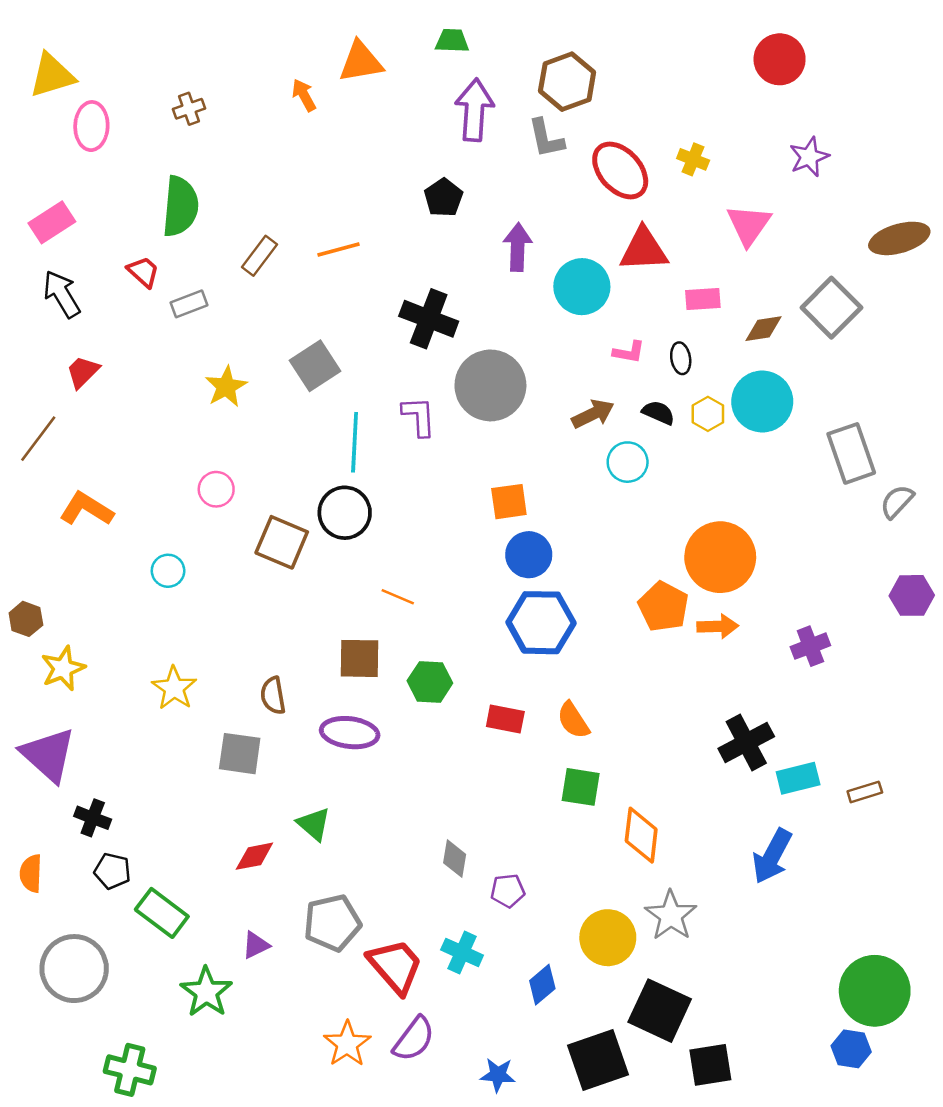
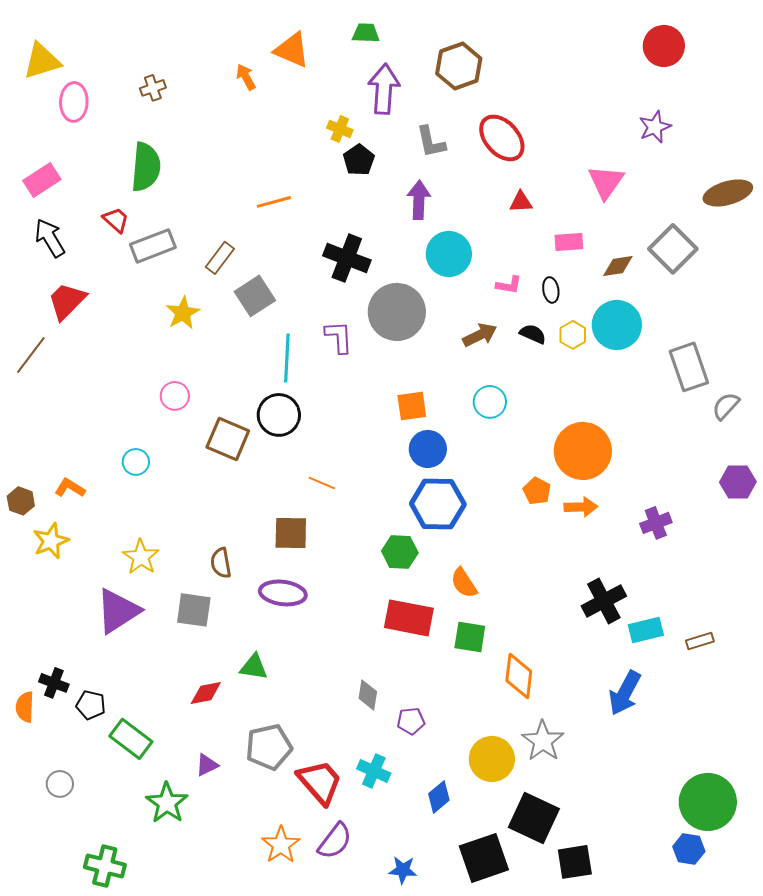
red circle: (780, 59) -> (664, 46), moved
orange triangle: (361, 62) -> (292, 50), turned 33
gray L-shape: (546, 138) -> (431, 142), moved
yellow cross: (693, 159) -> (340, 129), moved
red triangle: (644, 250) -> (521, 202), size x0.6
brown rectangle: (259, 256) -> (220, 258), moved
cyan circle: (582, 287) -> (449, 254), moved
gray rectangle: (189, 304) -> (153, 246), size x1.5
red trapezoid: (83, 372) -> (67, 301), size x1.4
cyan circle: (628, 462) -> (490, 402), moved
orange L-shape: (86, 509) -> (70, 488), moved, size x0.7
orange pentagon: (663, 607) -> (537, 491), size x0.7
green hexagon: (430, 682) -> (400, 552), moved
red rectangle: (505, 719) -> (409, 618), moved, size x1.6
purple triangle: (48, 755) -> (118, 611), moved, turned 45
black cross: (93, 818) -> (54, 683), moved
green triangle: (314, 824) -> (254, 667), turned -32
gray circle: (74, 969) -> (60, 784), size x0.5

